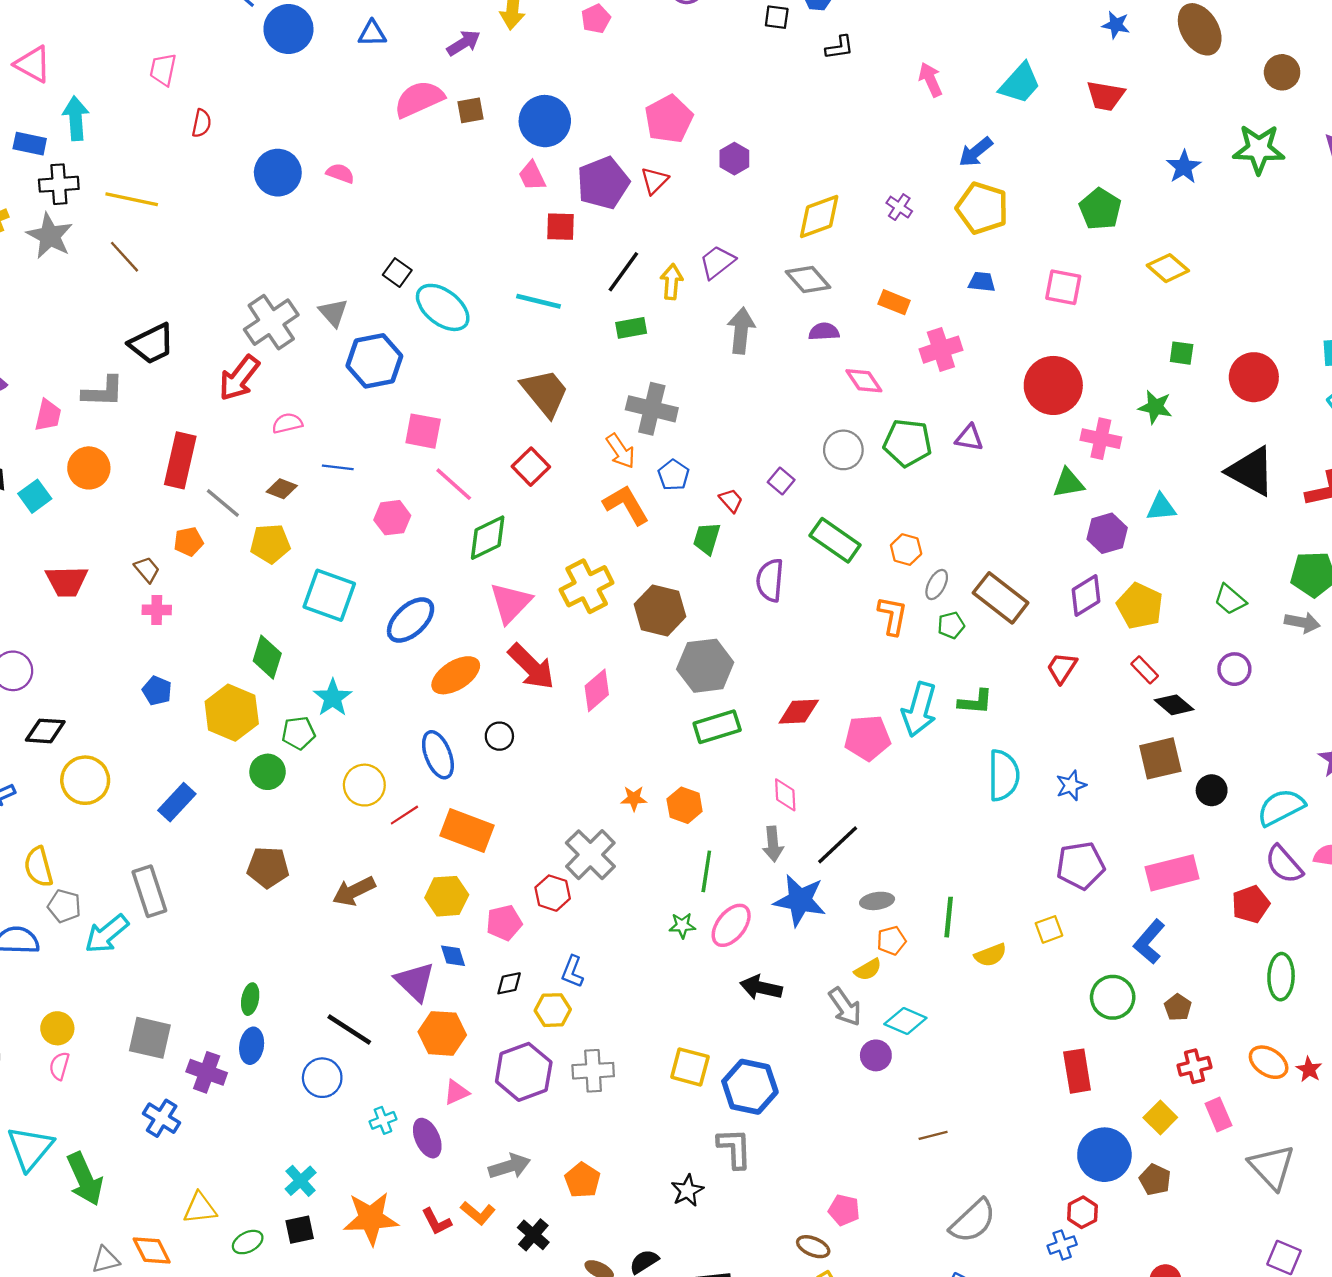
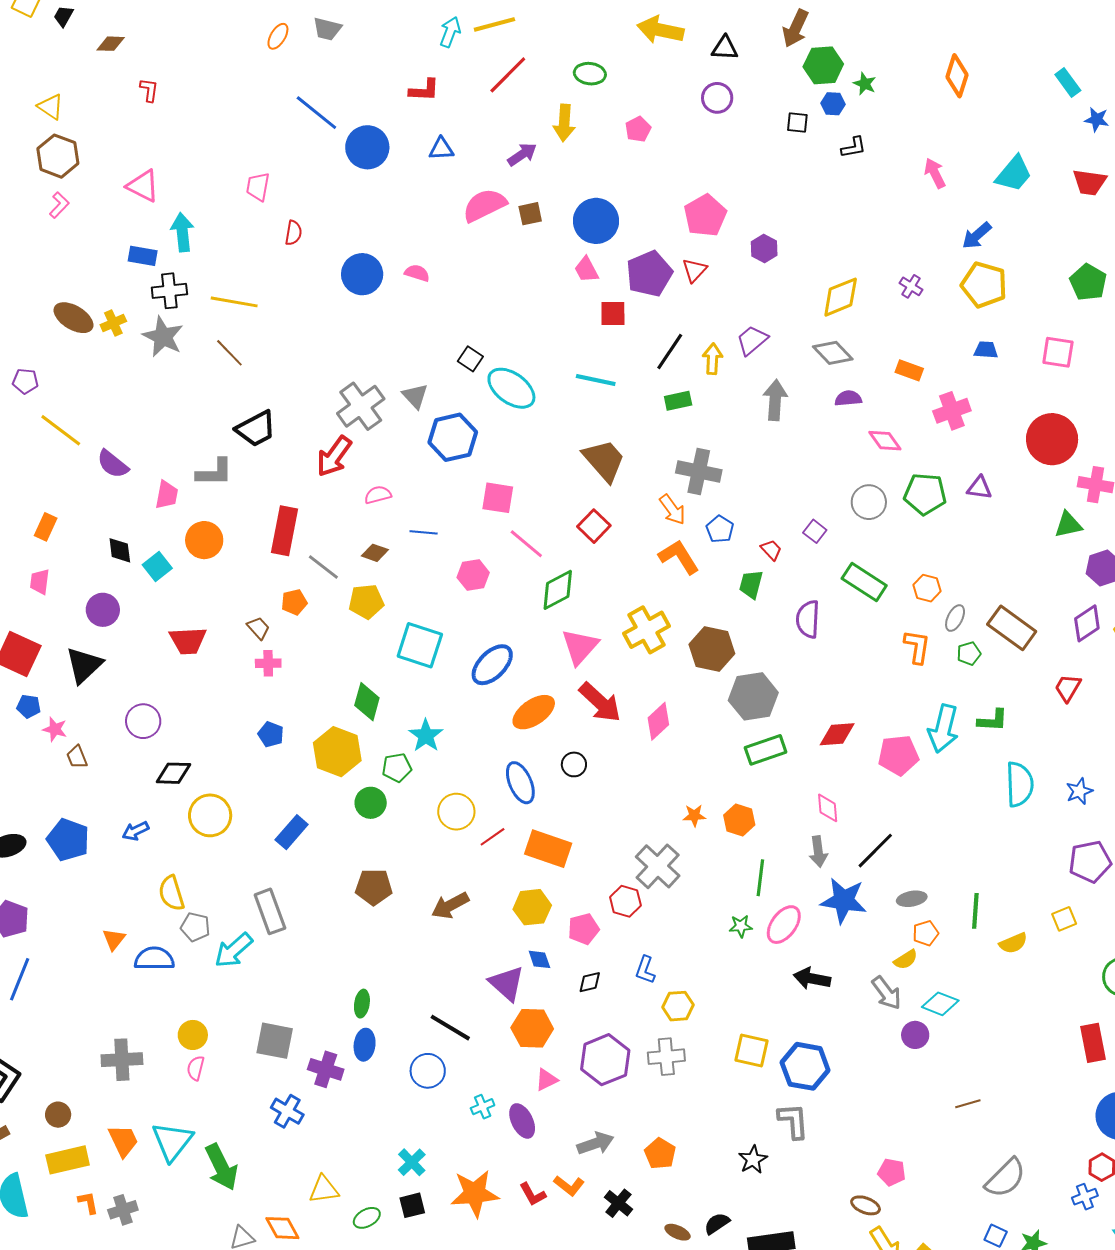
yellow hexagon: (553, 1010) -> (678, 1006), moved

